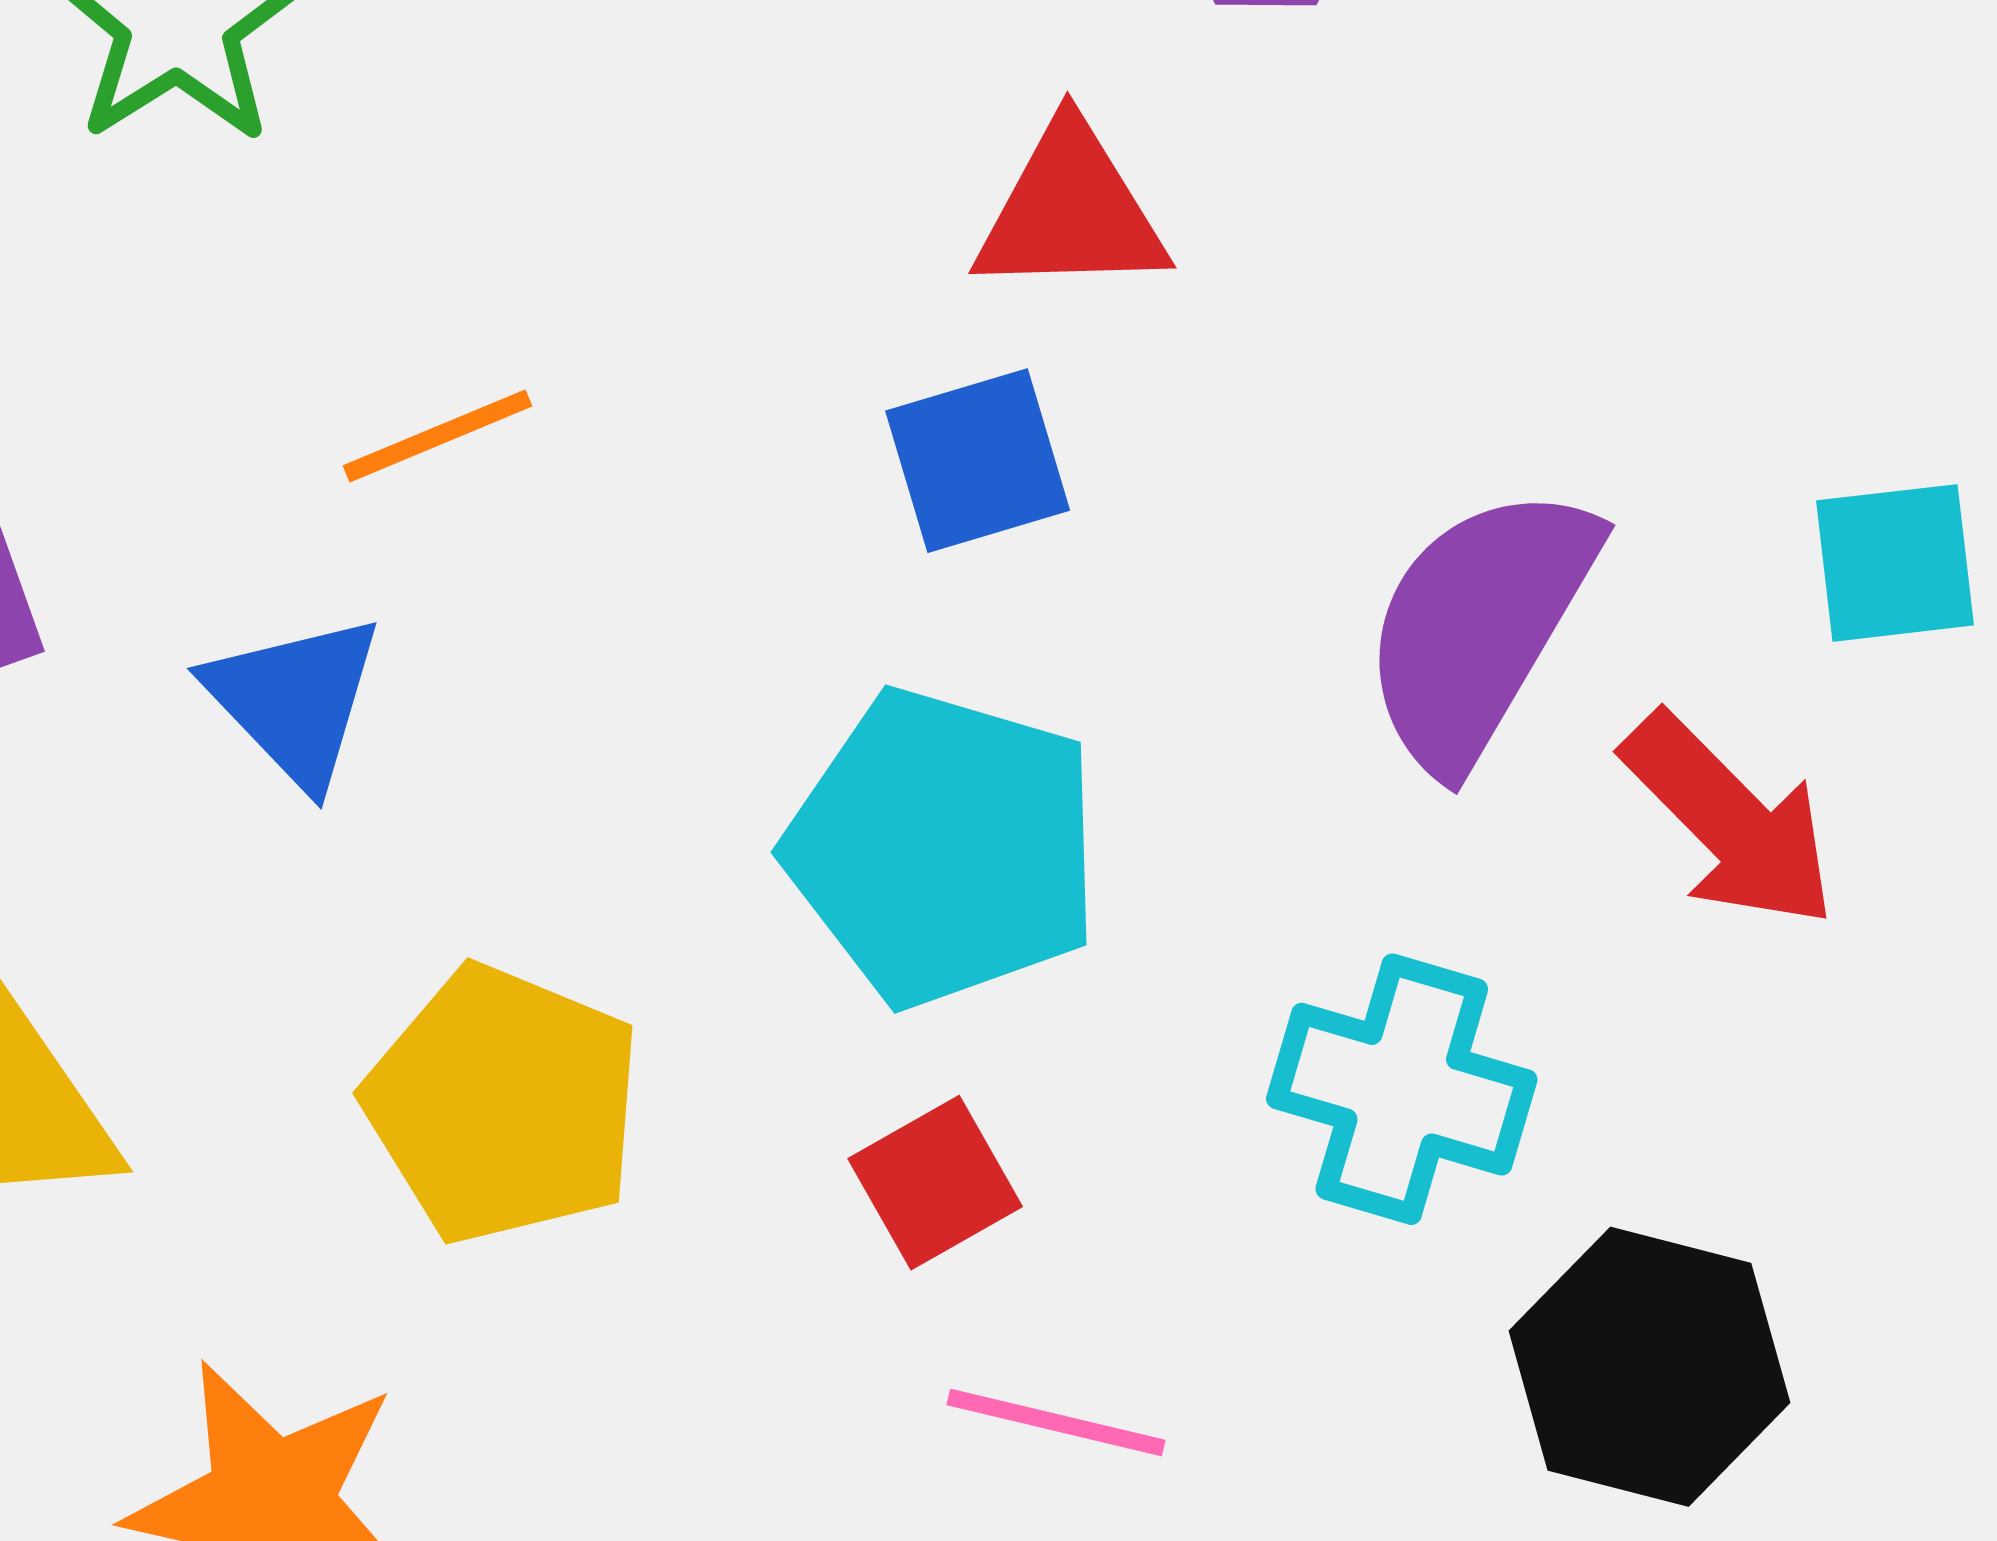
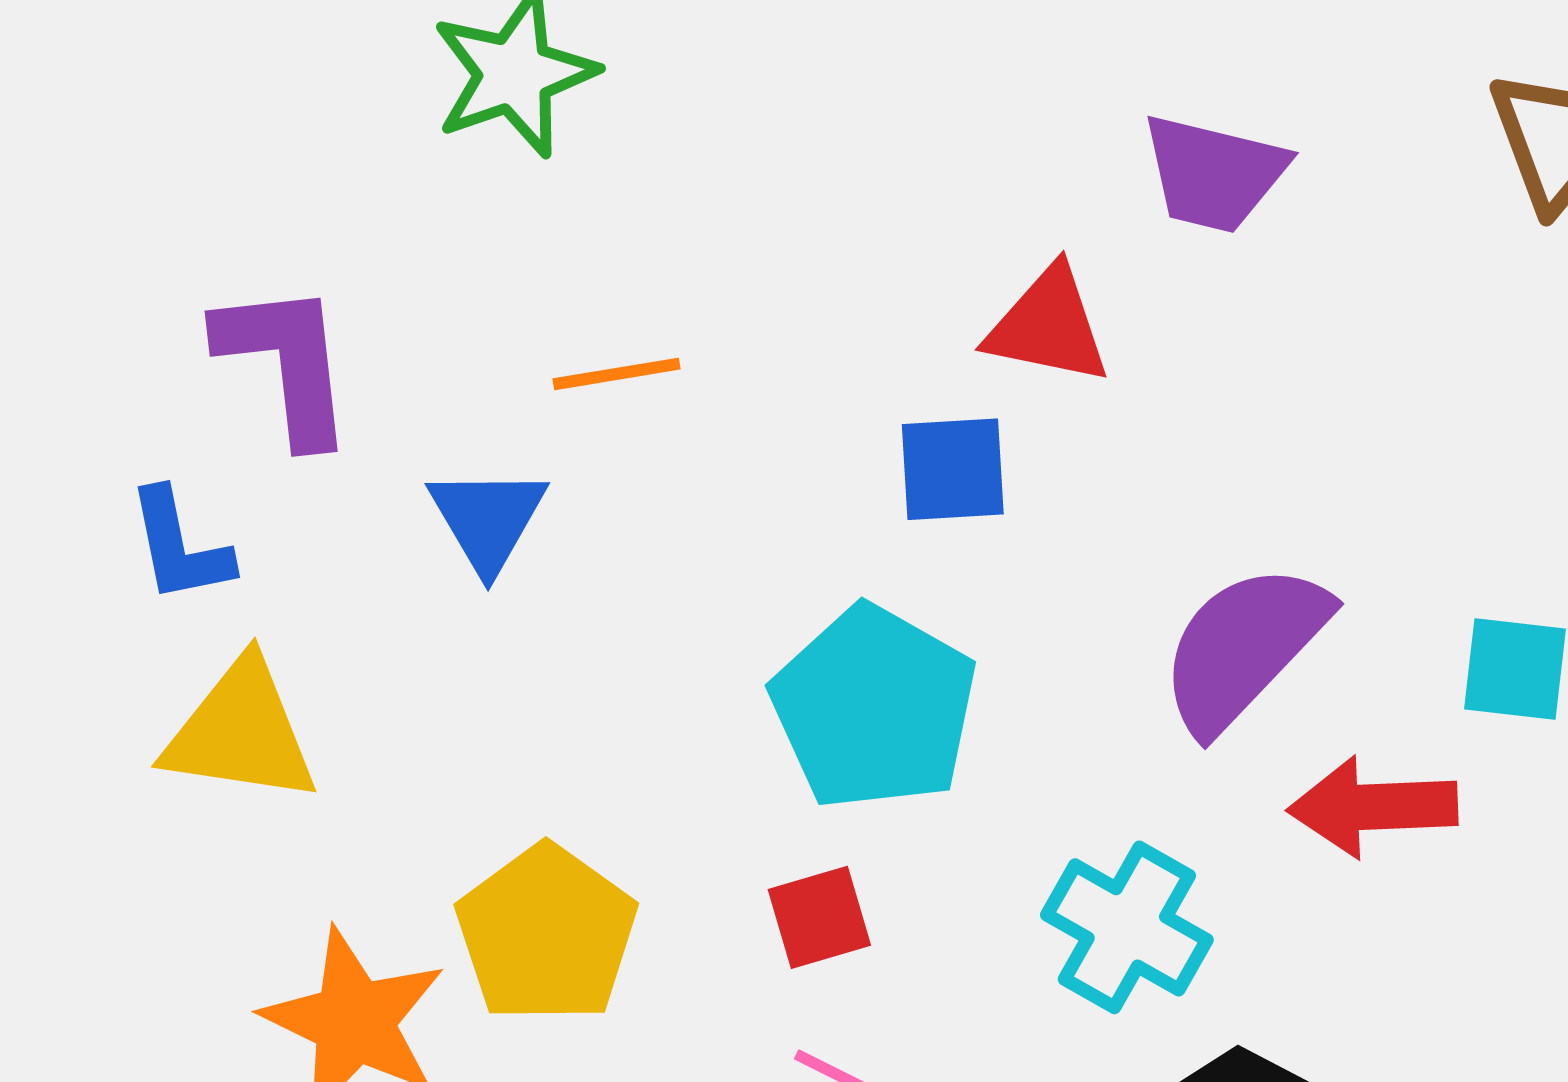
red arrow: (1730, 821) -> (1373, 807), turned 119
yellow pentagon: (503, 1104) -> (546, 934), moved

